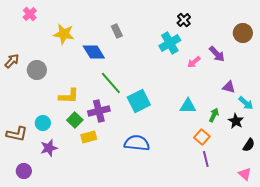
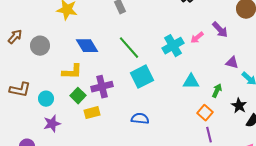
cyan cross: (170, 43) -> (173, 46), moved
blue diamond: (94, 52) -> (87, 46), moved
green line: (111, 83) -> (129, 48), moved
black star: (236, 121) -> (239, 106), moved
brown L-shape: (17, 134) -> (20, 90), moved
blue semicircle: (137, 143) -> (140, 119), size x0.7

